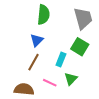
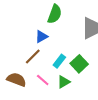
green square: (80, 47) -> (79, 64), moved

